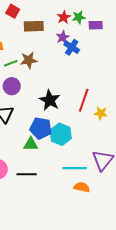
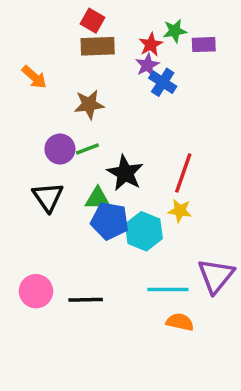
red square: (13, 11) -> (92, 21), moved
red star: (64, 17) -> (151, 45), moved
green line: (11, 63) -> (87, 149), moved
yellow star: (101, 113) -> (180, 211), moved
green triangle: (31, 144) -> (98, 199), moved

